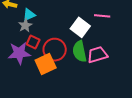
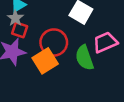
red square: (33, 42) -> (20, 30), moved
green semicircle: (80, 51) -> (84, 58), moved

